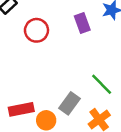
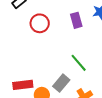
green line: (102, 84) -> (79, 63), moved

